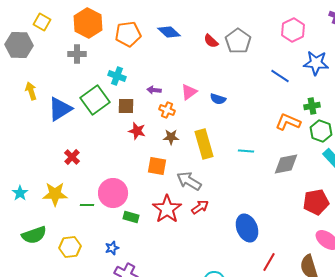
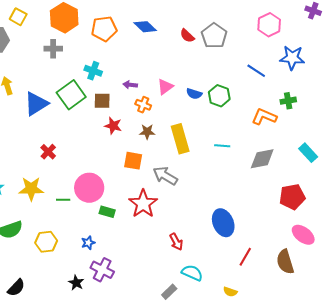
green hexagon: (321, 131) -> (219, 96), moved
red arrow: (200, 207) -> (176, 242), moved, turned 96

